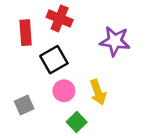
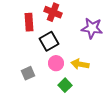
yellow arrow: (98, 92) -> (80, 64), turned 120

